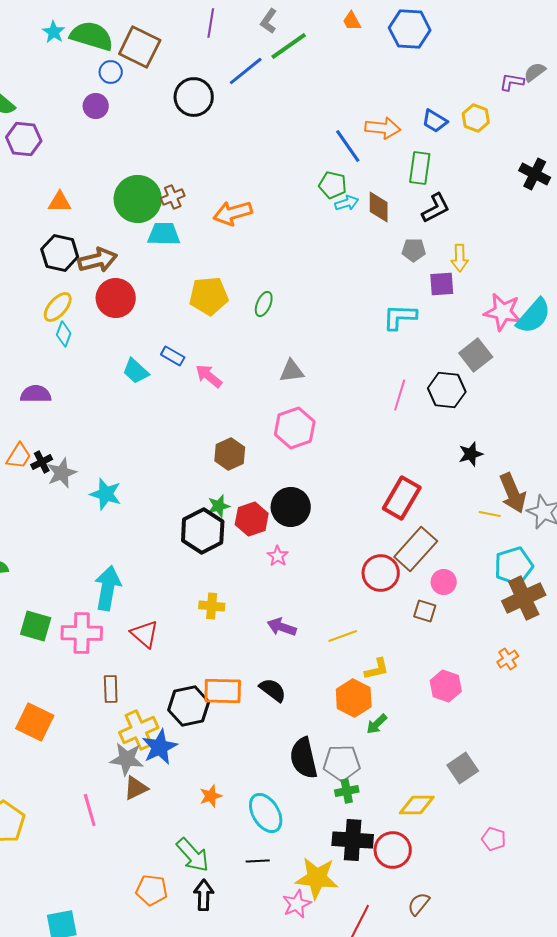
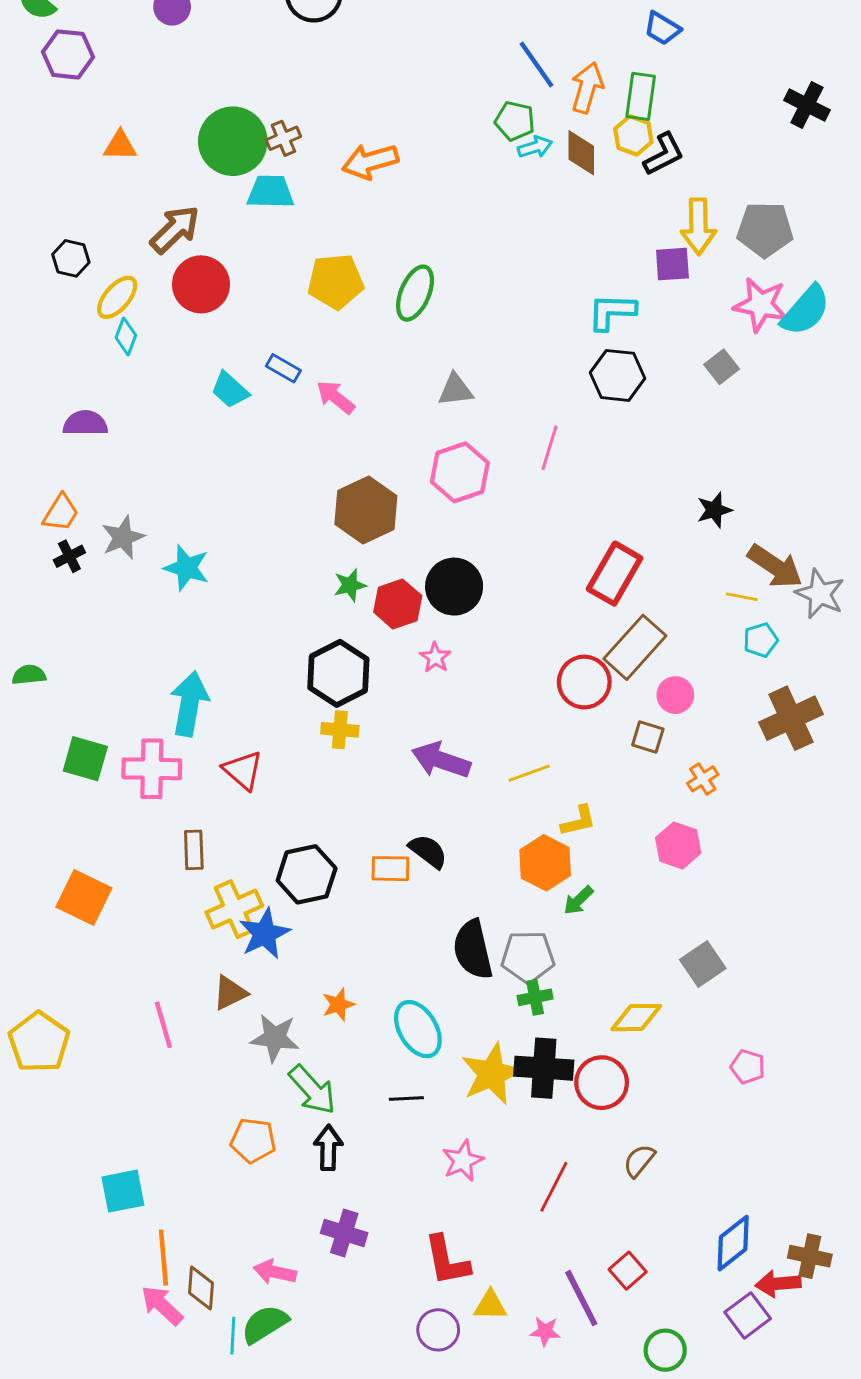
yellow hexagon: (476, 118) -> (633, 135), moved
orange arrow: (383, 128) -> (587, 88), moved, turned -80
gray pentagon: (414, 250) -> (765, 229), moved, size x1.6
black hexagon: (60, 253) -> (71, 258), moved, size x0.7
yellow arrow: (460, 258) -> (698, 227), size x1.4
brown arrow: (98, 260) -> (175, 229), turned -30
green ellipse: (264, 304) -> (415, 293), size x1.5
gray square: (476, 355) -> (722, 367), size x0.7
black hexagon: (447, 390) -> (617, 375), moved
pink line: (400, 395) -> (550, 448), moved
brown hexagon: (230, 454) -> (366, 510), size x1.4
black cross: (42, 462) -> (69, 556), moved
brown arrow: (513, 493) -> (775, 566), turned -33
black hexagon: (203, 531) -> (338, 673), moved
cyan pentagon: (514, 566) -> (761, 640), moved, size x0.6
purple arrow: (282, 627) -> (441, 760), size x1.4
orange cross: (508, 659) -> (703, 779), moved
orange rectangle: (223, 691) -> (390, 869), moved, size x0.7
gray star: (127, 759) -> (275, 1038), moved
yellow star: (317, 878) -> (492, 1074), moved, turned -30

